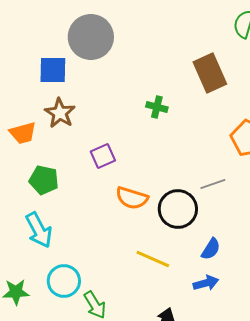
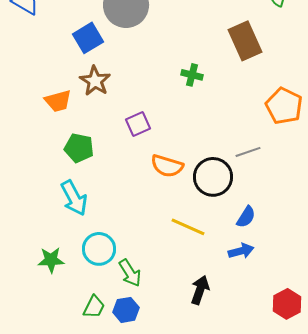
blue square: (53, 70) -> (88, 38), turned -32

